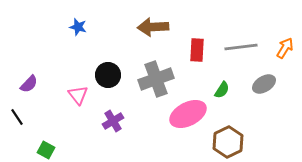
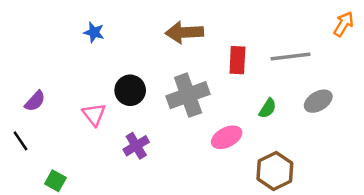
orange arrow: (285, 48) -> (344, 24), moved
pink ellipse: (188, 114) -> (227, 137), size x0.7

